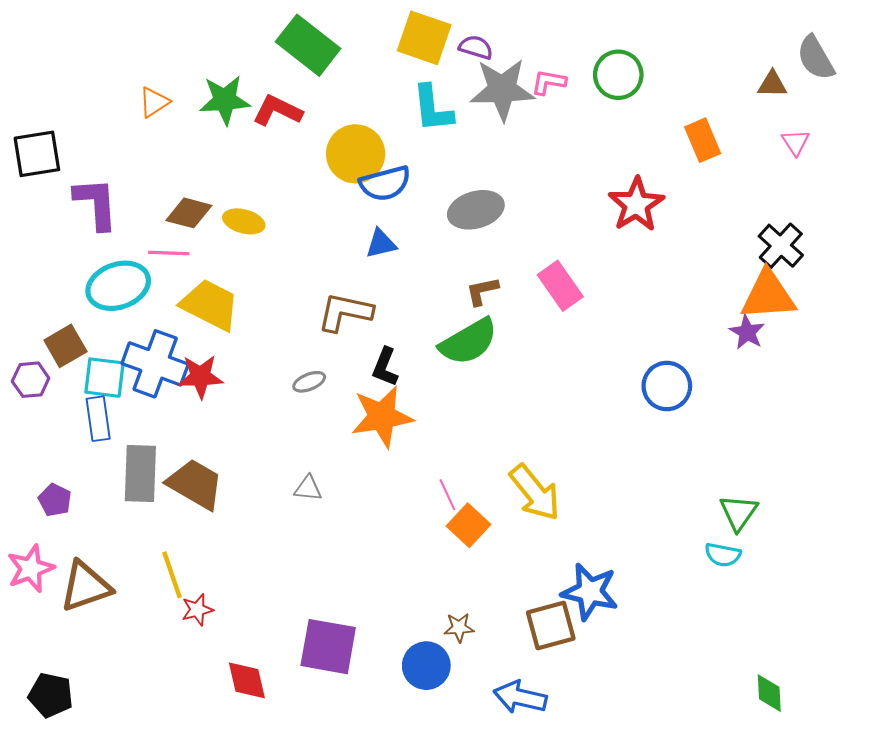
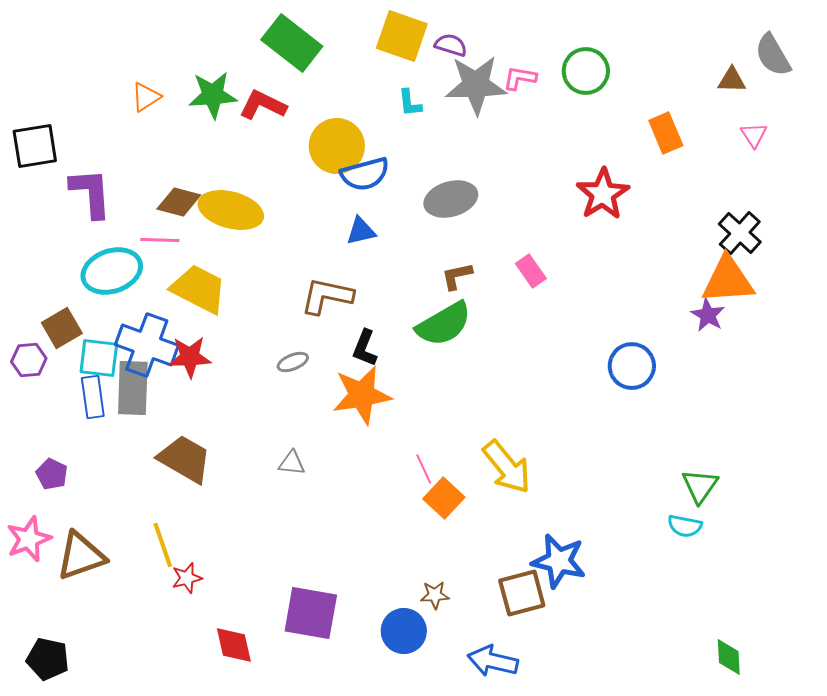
cyan L-shape: (433, 109) -> (410, 103), size x0.6
yellow ellipse: (244, 221) -> (231, 210), size x1.6
pink rectangle: (560, 286) -> (531, 271), size x0.7
gray rectangle: (140, 474) -> (133, 388), moved

